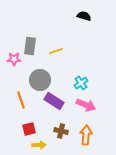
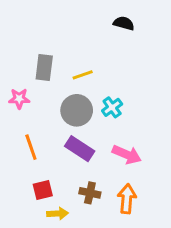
pink star: (14, 59) -> (19, 99), moved
gray circle: (40, 80) -> (77, 110), moved
cyan cross: (81, 83) -> (112, 107), moved

